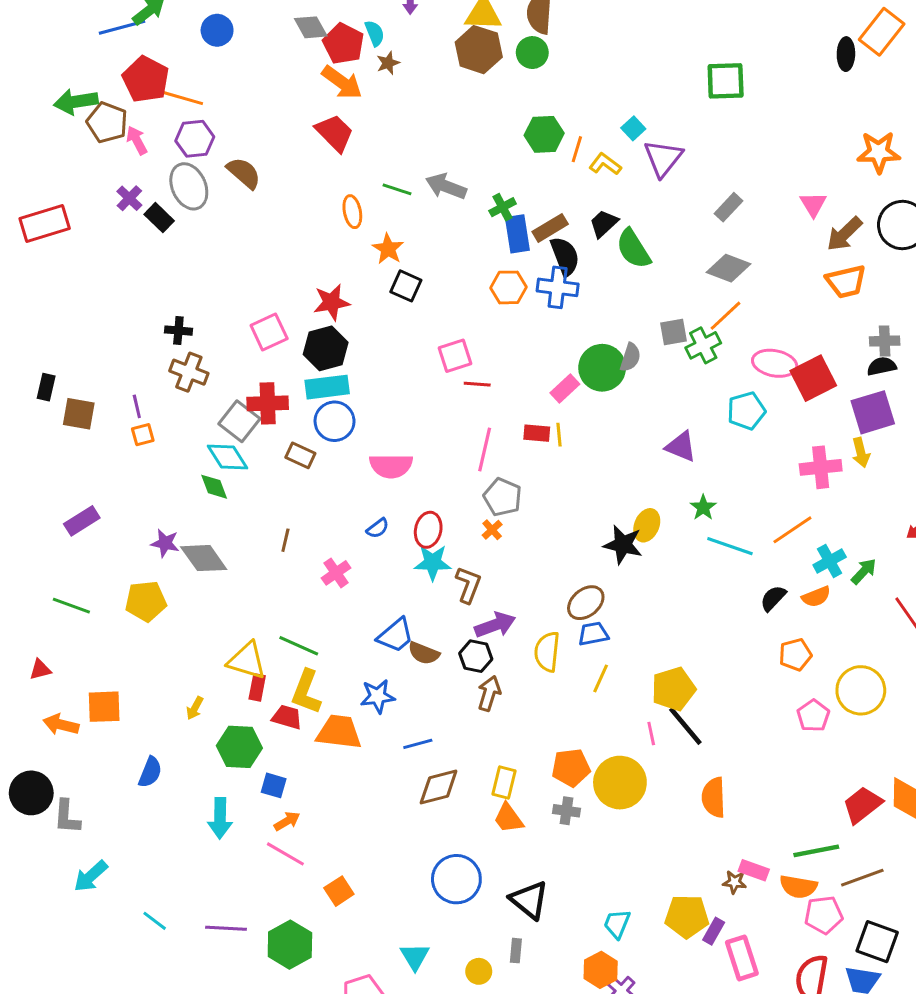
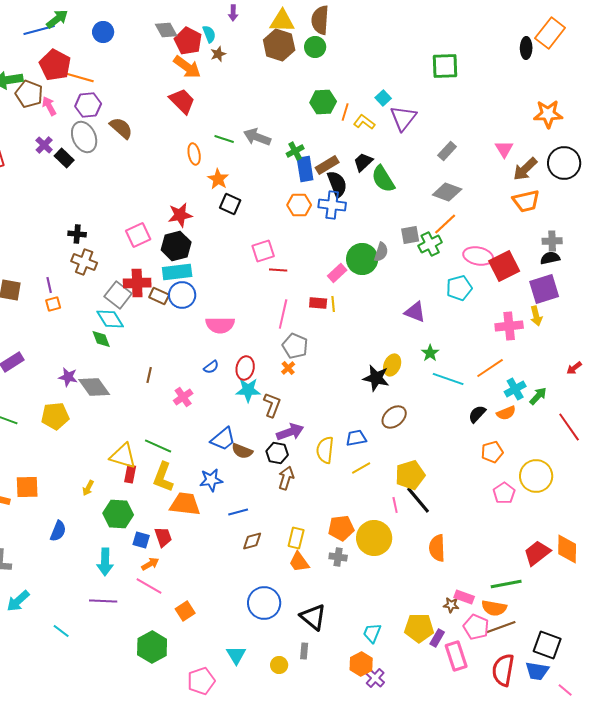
brown rectangle: (300, 455) -> (159, 296), moved
brown ellipse: (586, 603) -> (394, 417), moved
yellow line: (601, 678) -> (361, 468), turned 36
red trapezoid: (287, 717) -> (163, 537), moved, turned 55
brown diamond: (439, 787) -> (252, 541), size x0.7
brown line: (862, 878) -> (501, 627), moved
pink pentagon: (824, 915) -> (476, 627), moved, turned 30
purple line: (226, 928) -> (103, 601), moved

